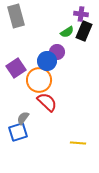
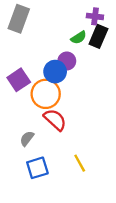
gray rectangle: (16, 16) -> (19, 19), turned 35
blue square: (18, 132) -> (37, 168), moved
yellow line: (78, 143) -> (80, 163), moved, turned 56

